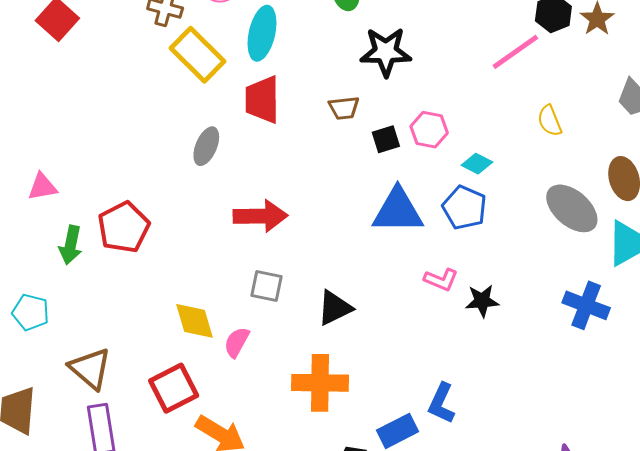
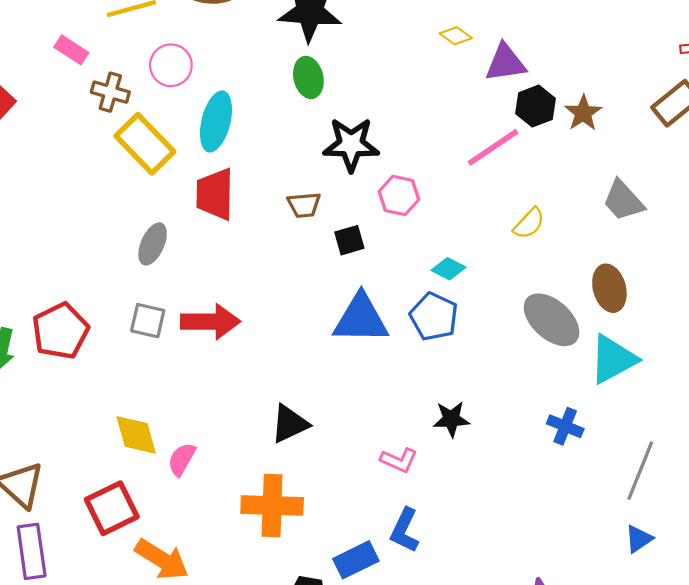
yellow semicircle: (550, 121) -> (529, 223), turned -116
pink hexagon: (429, 130) -> (399, 195), moved
pink L-shape: (441, 280) -> (399, 460), moved
gray square: (266, 286) -> (148, 321), moved
blue cross: (586, 305) -> (565, 426), size x0.7

